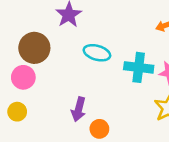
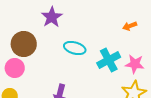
cyan cross: (139, 67) -> (109, 60), turned -35

